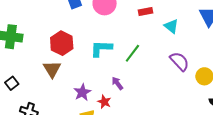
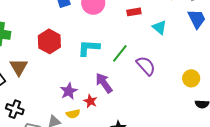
purple semicircle: (179, 61) -> (146, 66), moved
brown triangle: (52, 69) -> (19, 67), moved
purple arrow: (117, 83) -> (104, 83), size x1.5

